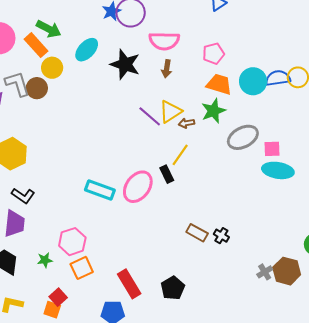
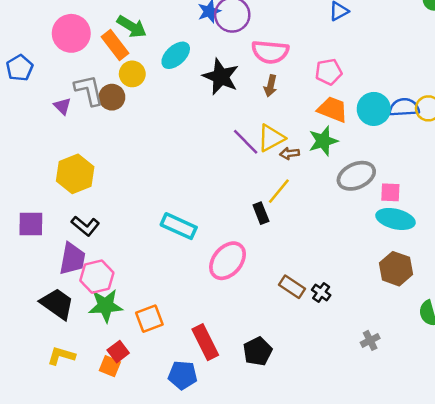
pink ellipse: (138, 187) -> (228, 261), moved
pink hexagon: (72, 242) -> (97, 277), moved
green star: (45, 260) -> (106, 306), size x1.8
brown hexagon: (287, 271) -> (396, 269), moved

